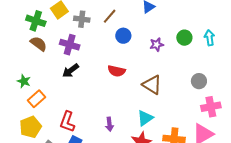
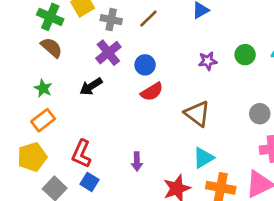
blue circle: (123, 36) -> (145, 65), moved
purple cross: (70, 45) -> (108, 53), moved, turned 30
red semicircle: (117, 71) -> (152, 92), turned -48
green star: (24, 81) -> (43, 88), moved
cyan triangle: (145, 118) -> (203, 158), moved

